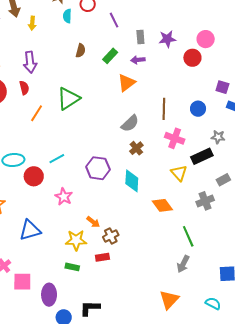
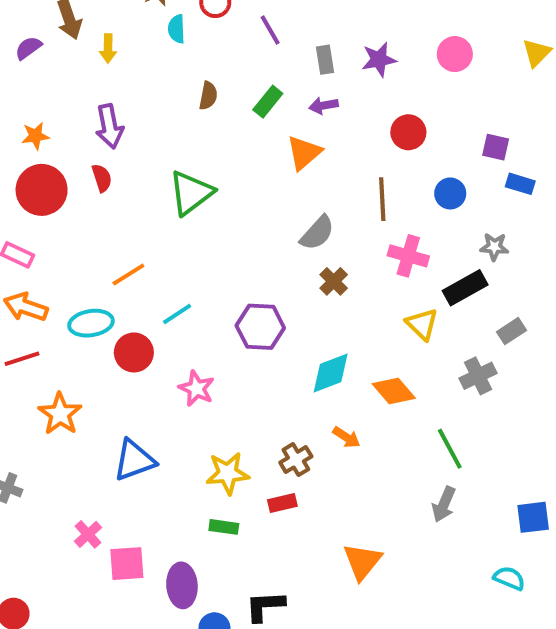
red circle: (192, 58) -> (408, 132), moved
orange line: (37, 113) -> (128, 275), moved, turned 30
cyan diamond: (132, 181) -> (331, 373), moved, turned 70
orange arrow: (93, 222) -> (346, 437), moved
orange triangle: (169, 300) -> (362, 561), moved

